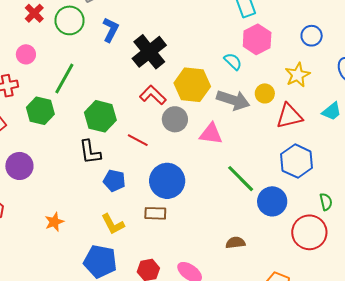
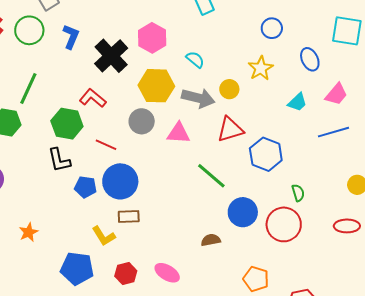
pink hexagon: (257, 39) -> (152, 38), moved
red L-shape: (153, 95) -> (93, 98), moved
red triangle: (289, 116) -> (230, 129), moved
blue circle: (167, 181) -> (120, 181), moved
blue circle: (272, 201) -> (243, 212), moved
yellow L-shape: (113, 224) -> (104, 236), moved

